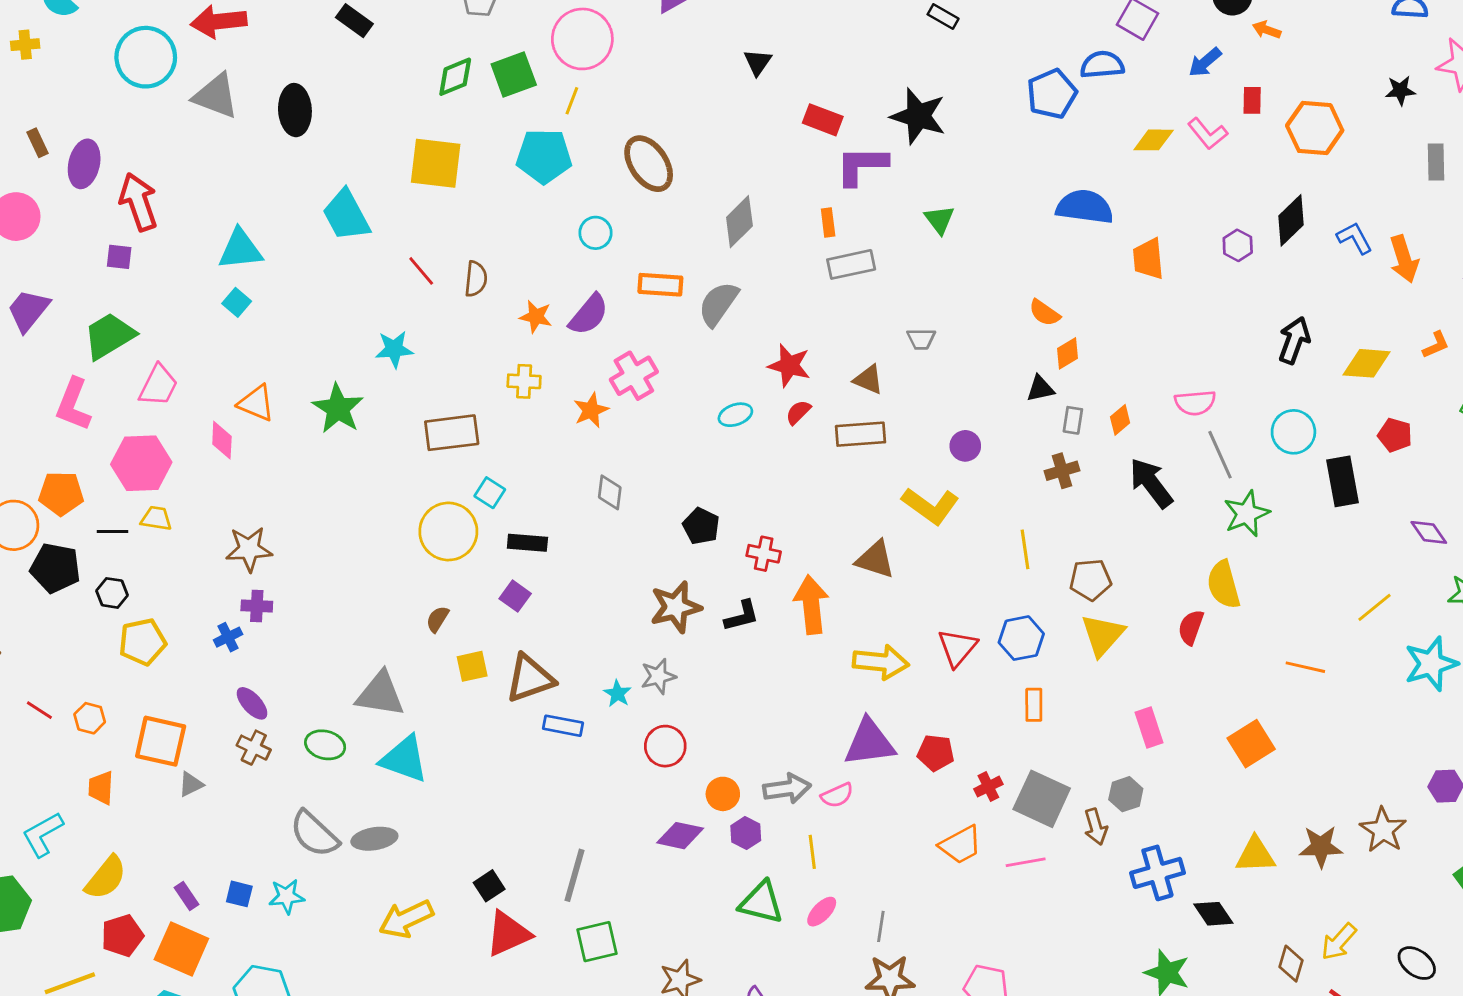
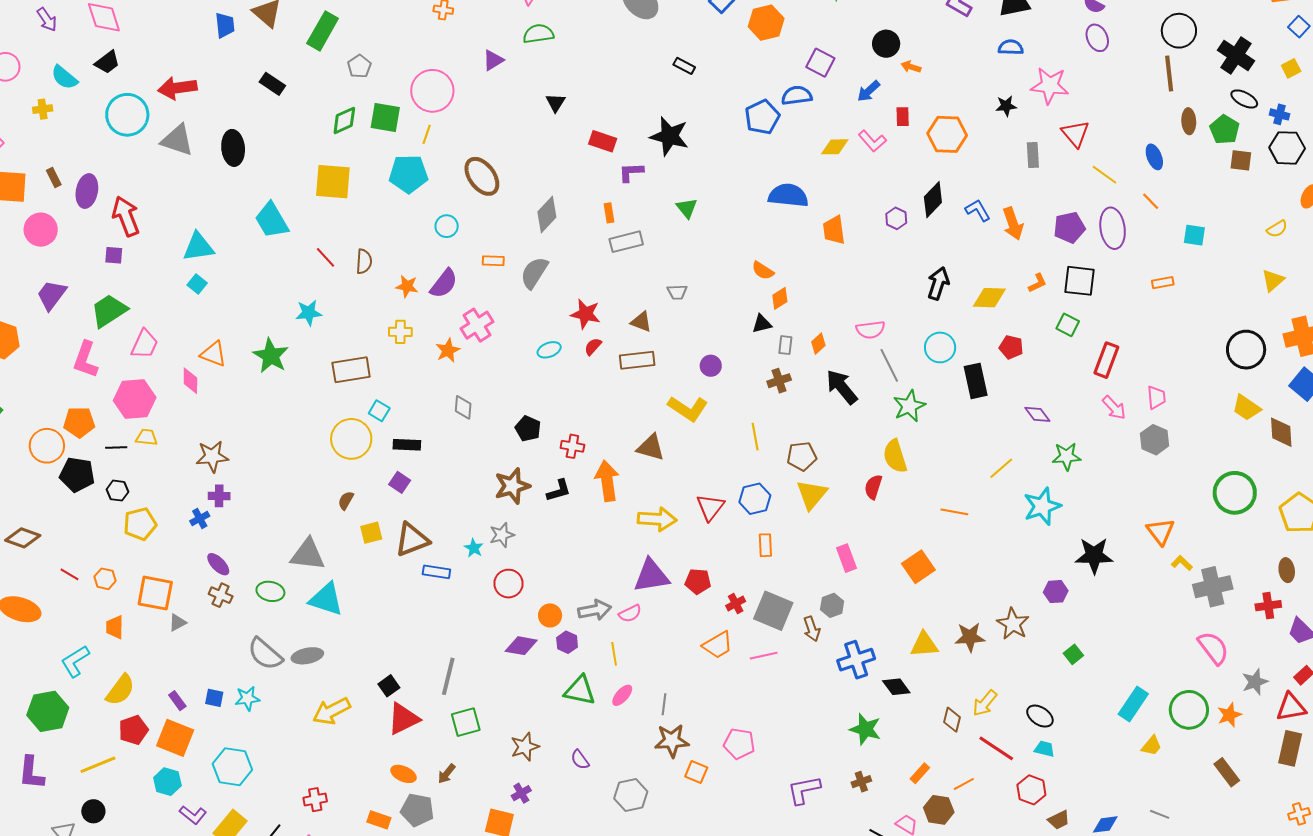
green square: (514, 74) -> (385, 117), turned 32
purple L-shape: (862, 165) -> (631, 172), size x0.7
orange rectangle: (660, 285) -> (493, 261), size x0.7

